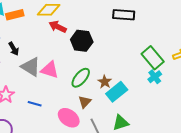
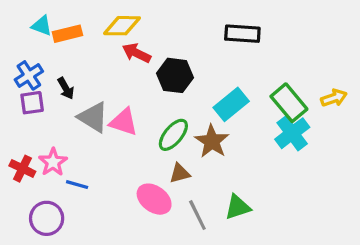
cyan cross: (155, 77) -> (292, 133), size x1.5
brown star: (105, 82) -> (212, 141), size x1.5
cyan rectangle: (117, 92) -> (231, 104), moved
brown triangle: (85, 102) -> (180, 173), turned 32
blue line: (35, 104) -> (77, 185), moved

